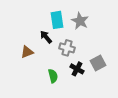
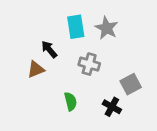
black arrow: (46, 37) -> (49, 49), moved
black cross: (77, 69) -> (112, 107), moved

